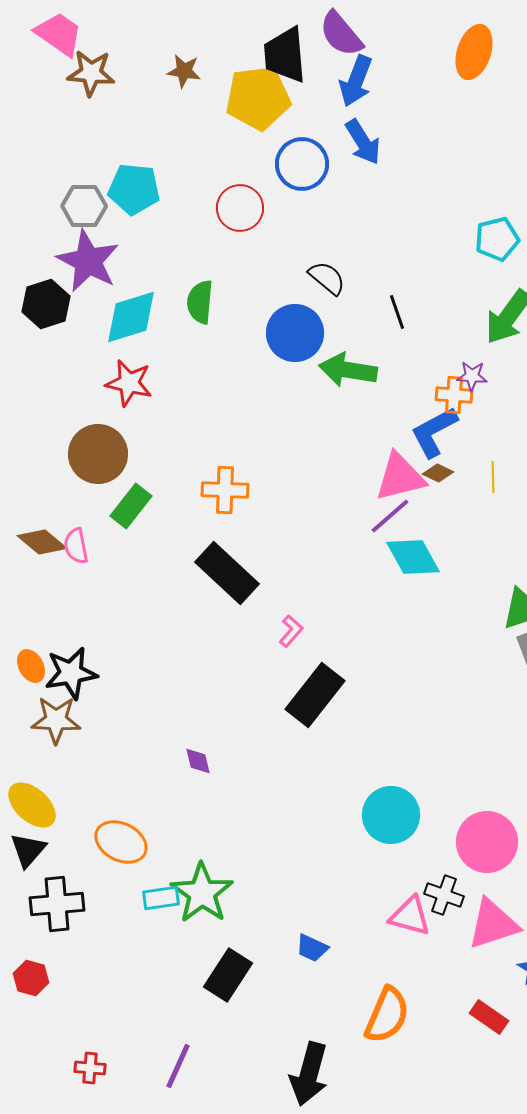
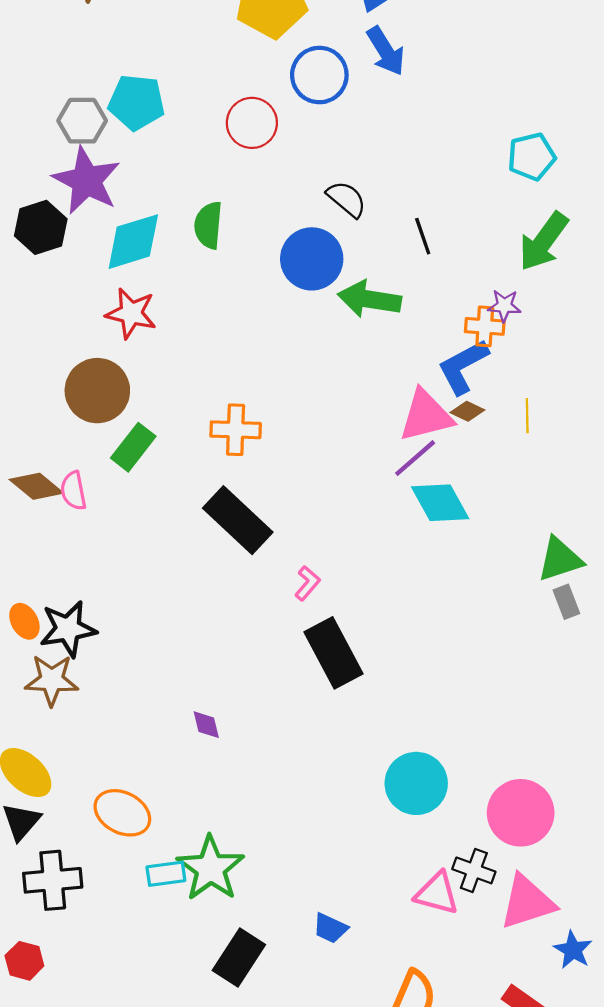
black rectangle: (315, 695) -> (333, 653), turned -66

